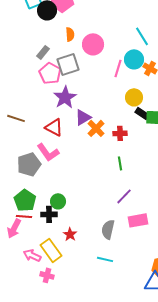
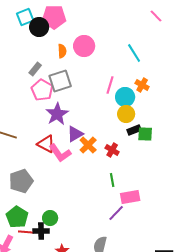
pink circle: (93, 44) -> (84, 46), moved
cyan circle: (134, 59) -> (125, 97), moved
black rectangle: (142, 113) -> (134, 130), turned -56
red cross: (120, 133) -> (112, 150), turned 32
pink L-shape: (48, 152) -> (60, 153), moved
red line: (24, 216) -> (26, 232), moved
pink rectangle: (138, 220) -> (130, 197), moved

